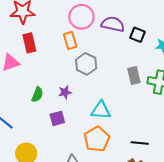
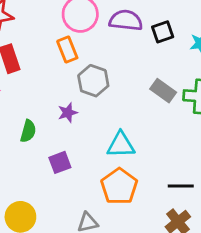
black square: (138, 35) -> (163, 32), turned -35
gray rectangle: (134, 76) -> (163, 91), turned -36
purple star: (65, 92) -> (68, 113), moved

